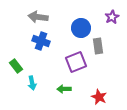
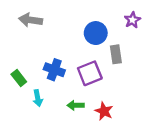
gray arrow: (38, 17) -> (31, 20), moved
blue cross: (41, 41) -> (54, 70), moved
red star: (99, 97) -> (104, 111), moved

